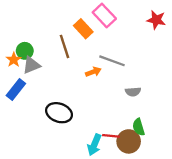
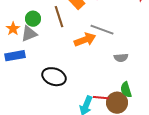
green circle: (25, 51) -> (33, 19), moved
orange arrow: (93, 72) -> (85, 40), size x1.5
blue rectangle: (16, 90) -> (15, 56), turned 42

